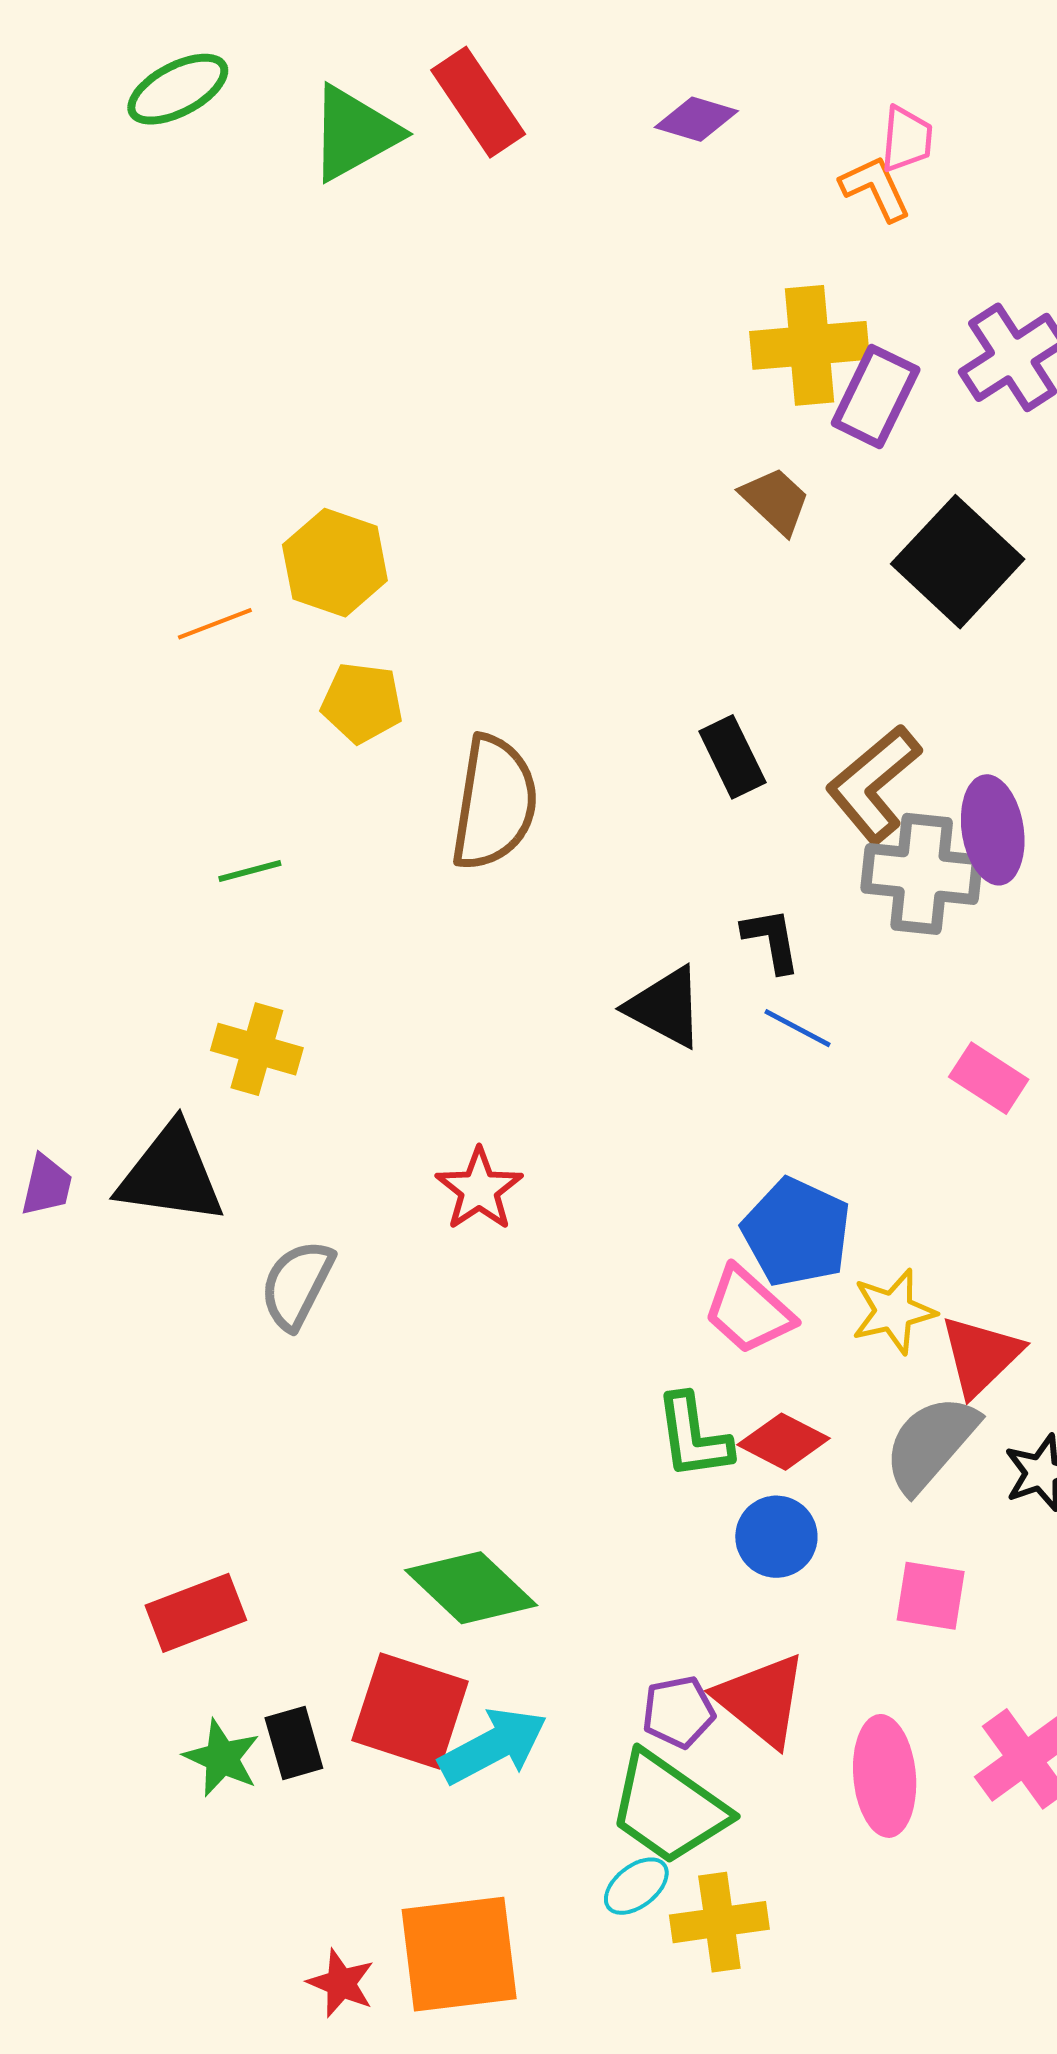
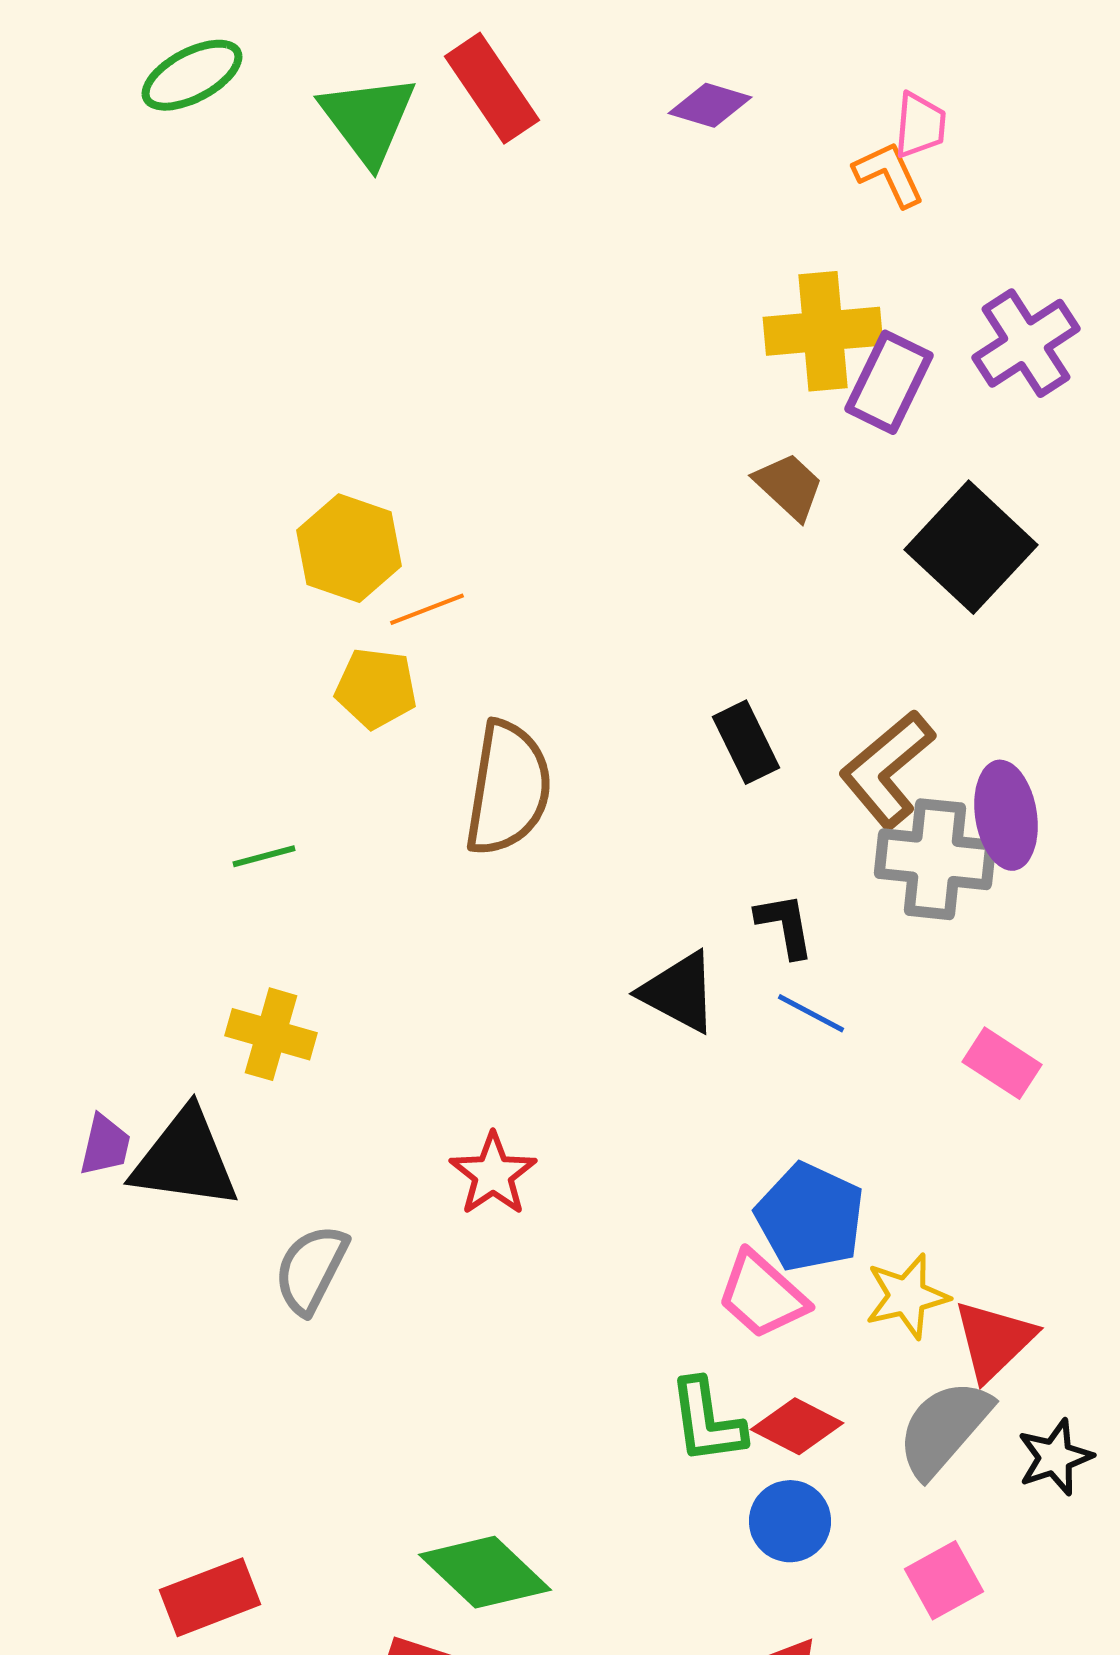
green triangle: (354, 133) -> (368, 119), turned -38
orange line: (215, 624) -> (427, 609), moved
purple trapezoid: (47, 1185) -> (105, 1145), moved
pink square: (931, 1596) -> (944, 1580), turned -38

